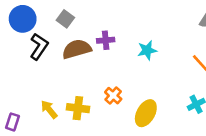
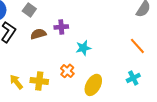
brown semicircle: (77, 49) -> (38, 34), size x0.7
cyan star: (147, 50) -> (83, 48), moved

